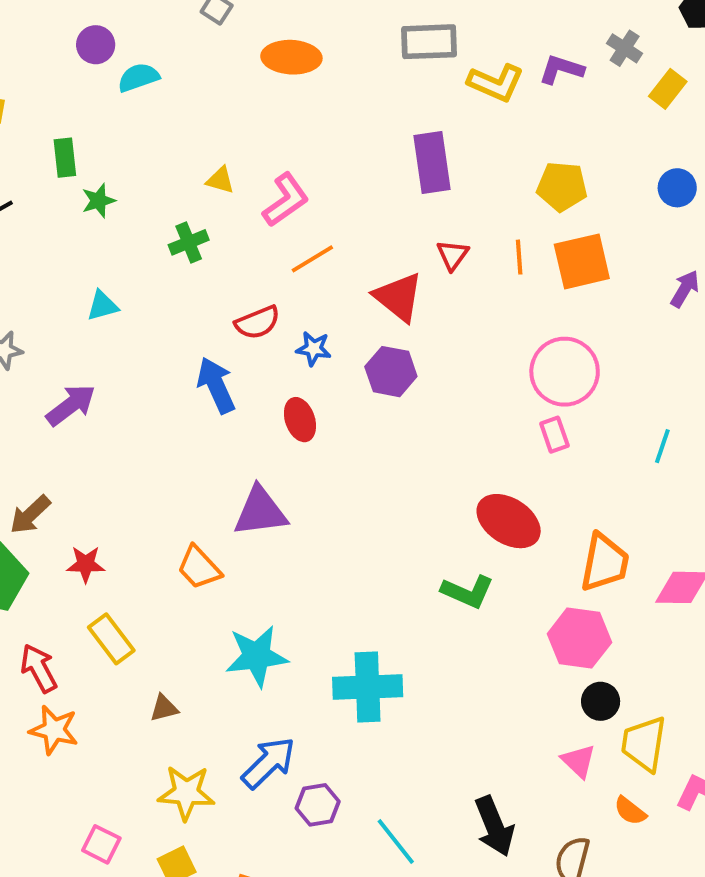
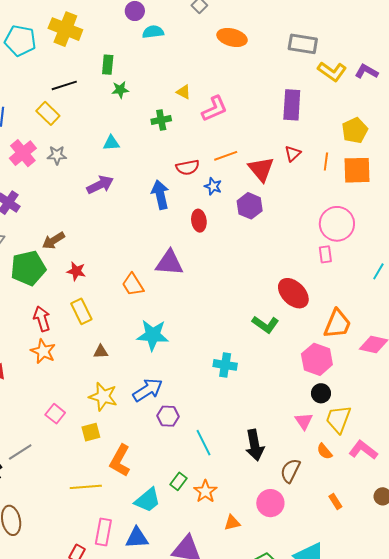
yellow pentagon: (562, 186) -> (355, 130), turned 30
orange line: (312, 259) -> (226, 156), moved
purple arrow: (71, 405) -> (100, 185), moved
cyan cross: (368, 687) -> (225, 365), moved, size x0.7

